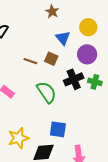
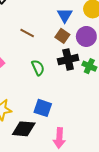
brown square: (51, 59) -> (62, 36), moved
green semicircle: (46, 92) -> (38, 68), size x0.7

